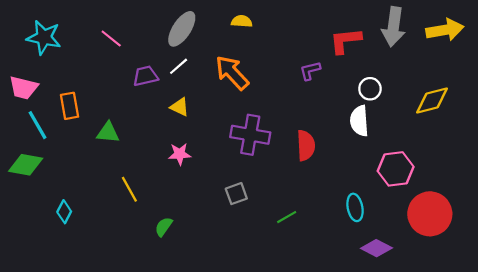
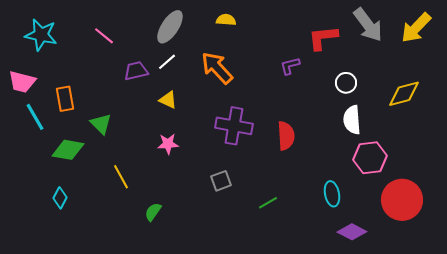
gray arrow: (394, 27) -> (368, 25), turned -45
yellow arrow: (445, 30) -> (416, 28), turned 144
white semicircle: (359, 121) -> (352, 120), moved
green triangle: (108, 133) -> (101, 124), turned 40
green diamond: (26, 165) -> (68, 150), moved

